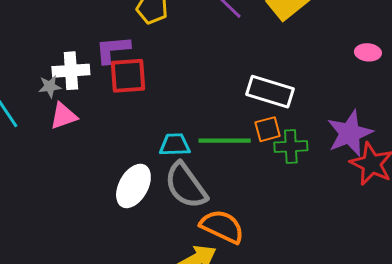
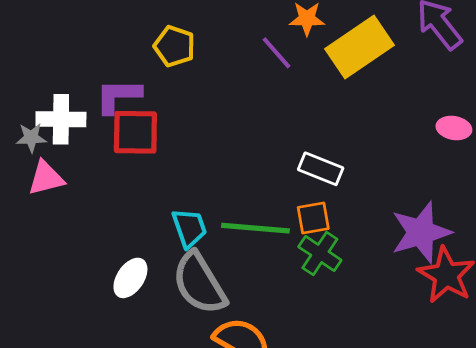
white rectangle: (270, 92) -> (321, 169), size x0.7
cyan trapezoid: (175, 145) -> (189, 228), turned 68
green cross: (291, 146) -> (320, 253), moved, turned 32
white ellipse: (133, 186) -> (130, 278), size x0.7

